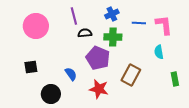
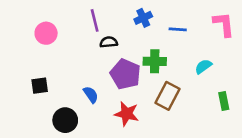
pink L-shape: (164, 25) -> (224, 24), moved
pink circle: (36, 26) -> (46, 33), size x0.7
green cross: (113, 37) -> (155, 61), moved
cyan semicircle: (159, 52) -> (203, 66), turned 64

